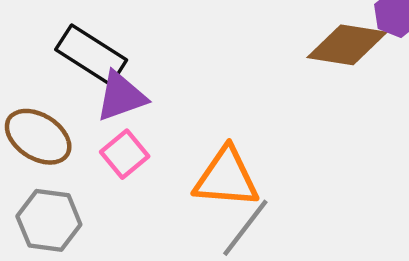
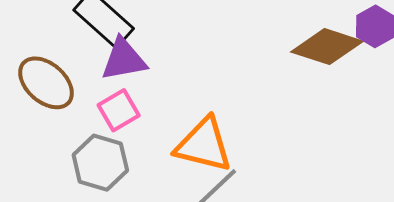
gray hexagon: (49, 220) -> (100, 163), moved

